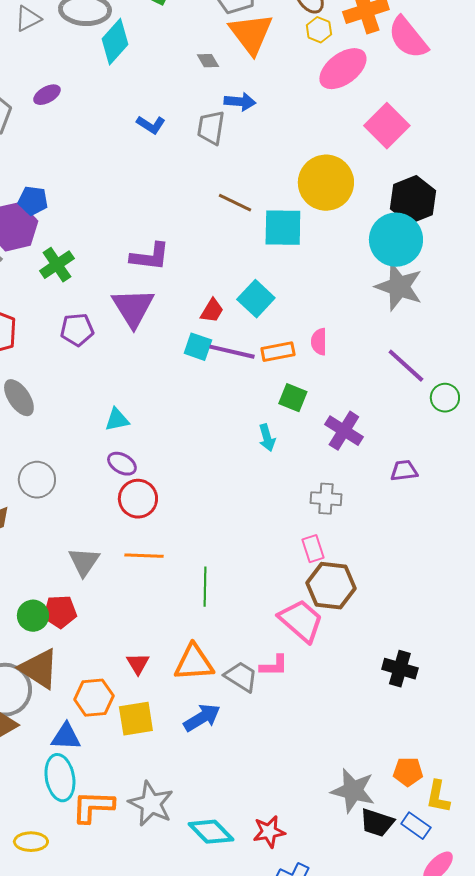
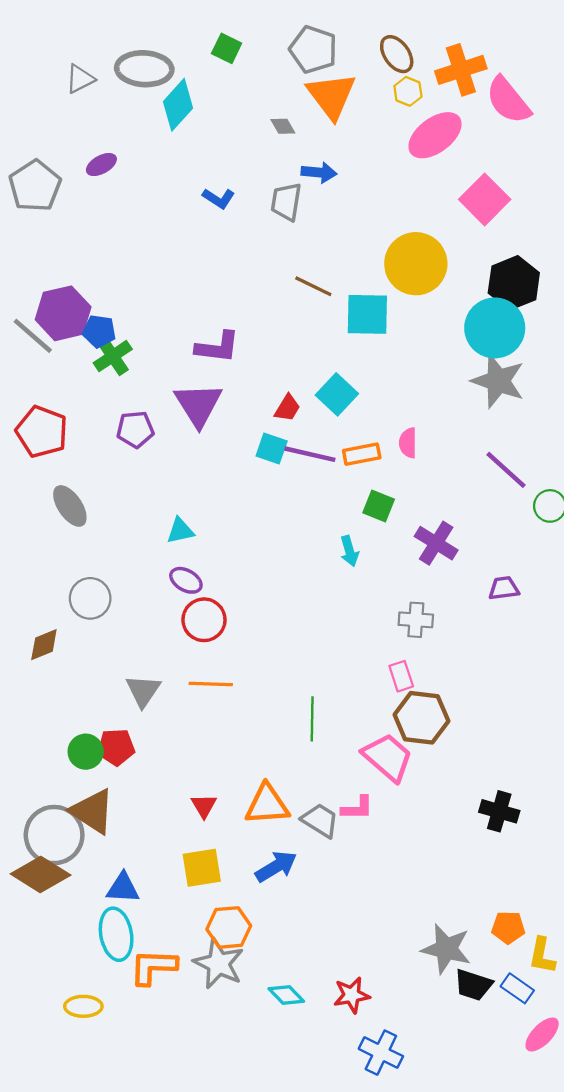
blue pentagon: (33, 201) -> (99, 331), moved
green line: (205, 587) -> (312, 719), moved
orange hexagon: (94, 698) -> (229, 927), moved
cyan diamond: (211, 832) -> (286, 995), size x0.7

